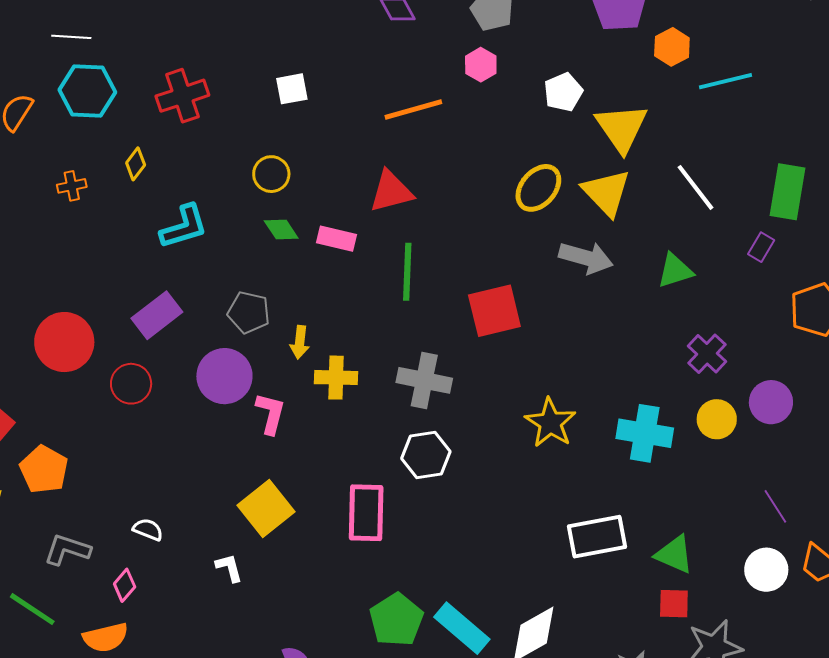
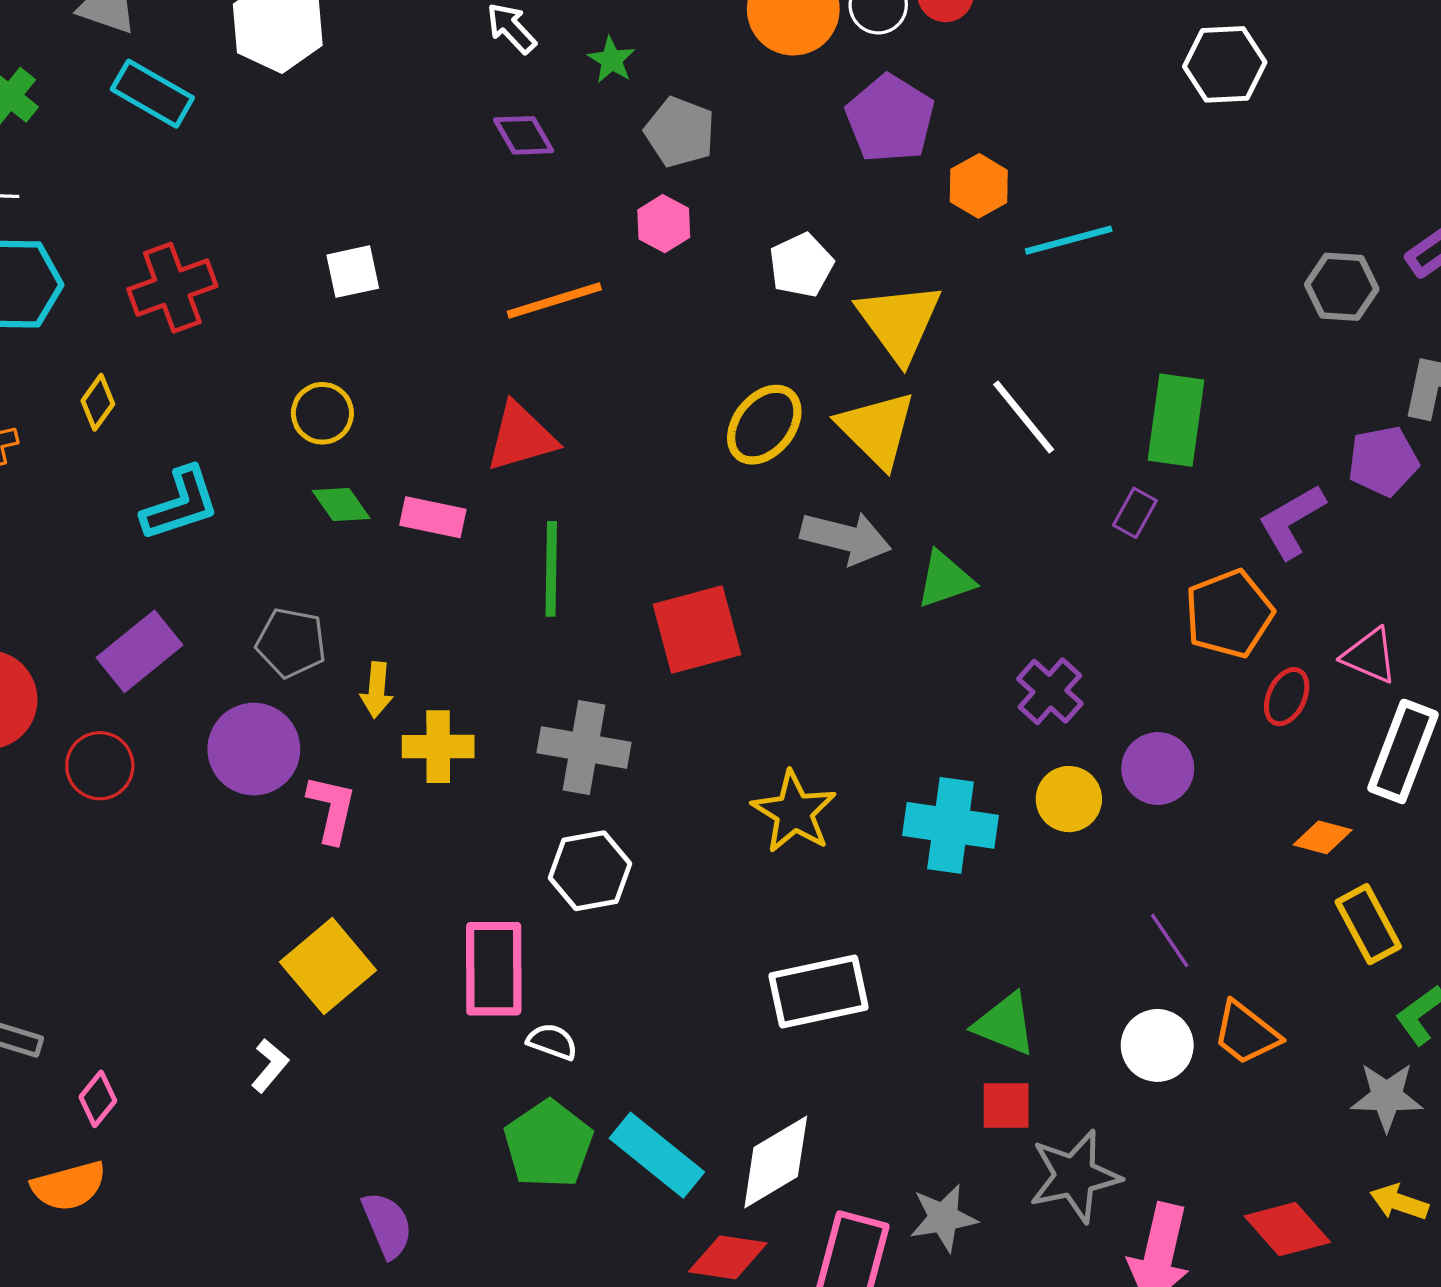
green triangle: (675, 271) -> (945, 579), moved
white semicircle: (148, 530) -> (552, 1042), moved
white rectangle: (597, 537) -> (819, 992), moved
white L-shape: (229, 568) -> (270, 1066), turned 56

